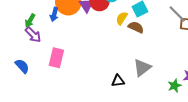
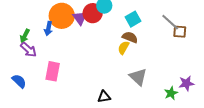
yellow semicircle: (122, 18) -> (123, 48), moved
gray triangle: (142, 68) -> (138, 77), turned -36
black triangle: (118, 81) -> (104, 97), moved

